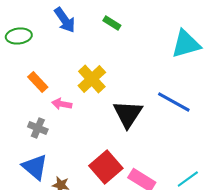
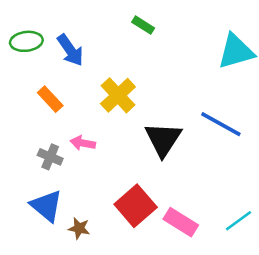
blue arrow: (65, 20) -> (70, 50), moved
pink arrow: (62, 104) -> (83, 143), moved

